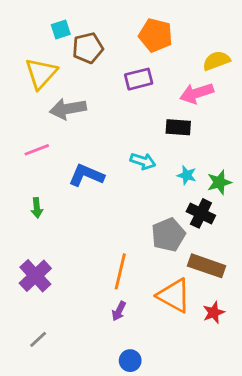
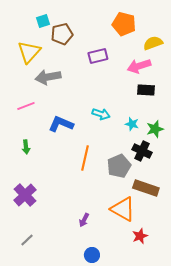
orange pentagon: (156, 35) -> (124, 24), moved
black rectangle: (178, 127) -> (146, 90), moved
orange line: (120, 271) -> (85, 158), moved
red star: (214, 312) -> (140, 236), moved

